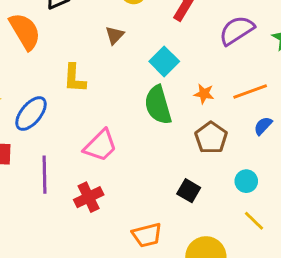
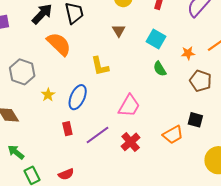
green semicircle: (158, 105) -> (160, 69), size x0.6
purple line: (44, 175) -> (97, 135), turned 70
orange trapezoid: (147, 235) -> (173, 135), moved

